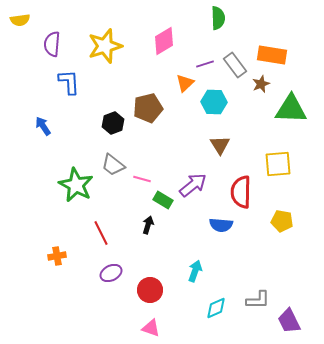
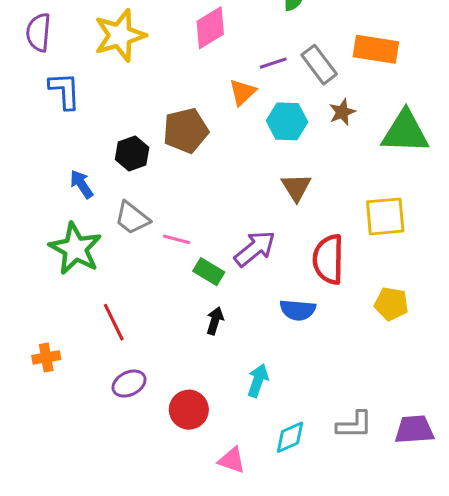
brown star: (261, 84) -> (342, 112), moved
blue arrow: (43, 126) -> (81, 184), moved
black arrow: (148, 225) -> (215, 321), moved
purple trapezoid: (289, 321) -> (414, 430), moved, turned 112
pink triangle: (151, 328) -> (232, 460), moved

